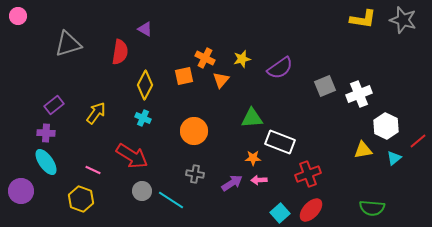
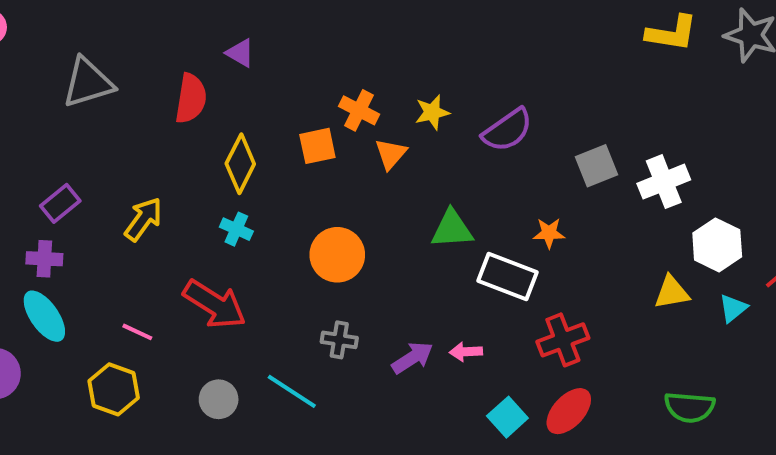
orange star: (253, 158) -> (549, 233), moved
gray circle: (142, 191) -> (219, 399), moved

